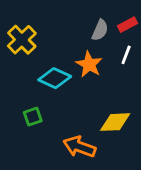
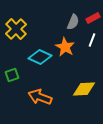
green square: (33, 117) -> (12, 75), moved
orange arrow: (79, 147) -> (40, 97), moved

